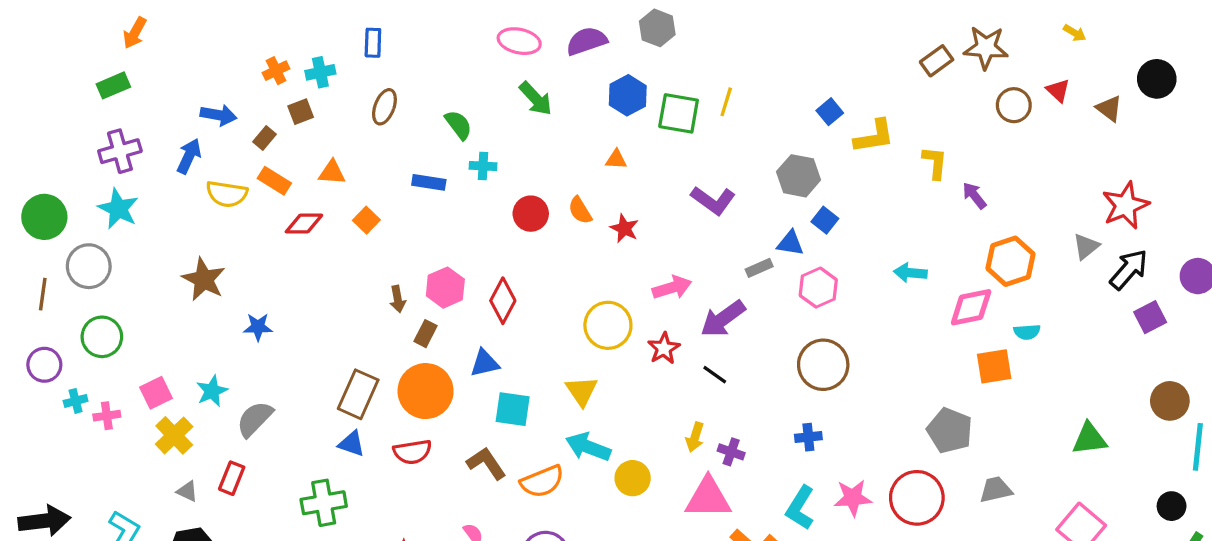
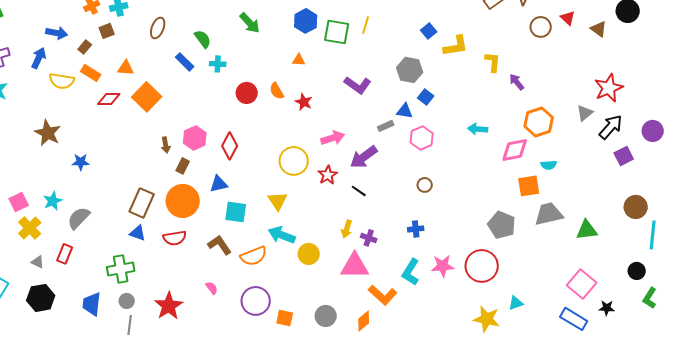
blue rectangle: (429, 182) -> (185, 62), moved, turned 36
orange square: (366, 220) -> (147, 97), size x1.8
brown circle: (823, 365) -> (425, 185), size x0.5
gray trapezoid: (996, 490) -> (549, 214), moved, size x1.4

